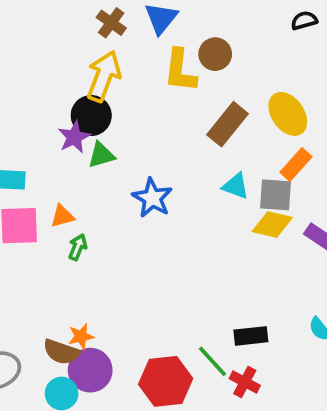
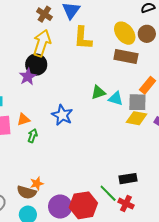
brown circle: (215, 54) -> (147, 34), moved
yellow ellipse: (288, 114) -> (125, 33), moved
brown rectangle: (227, 124) -> (126, 56), moved, turned 65
green triangle: (101, 155) -> (98, 92), moved
blue star: (152, 198) -> (62, 115), moved
purple circle: (90, 370) -> (60, 207), moved

